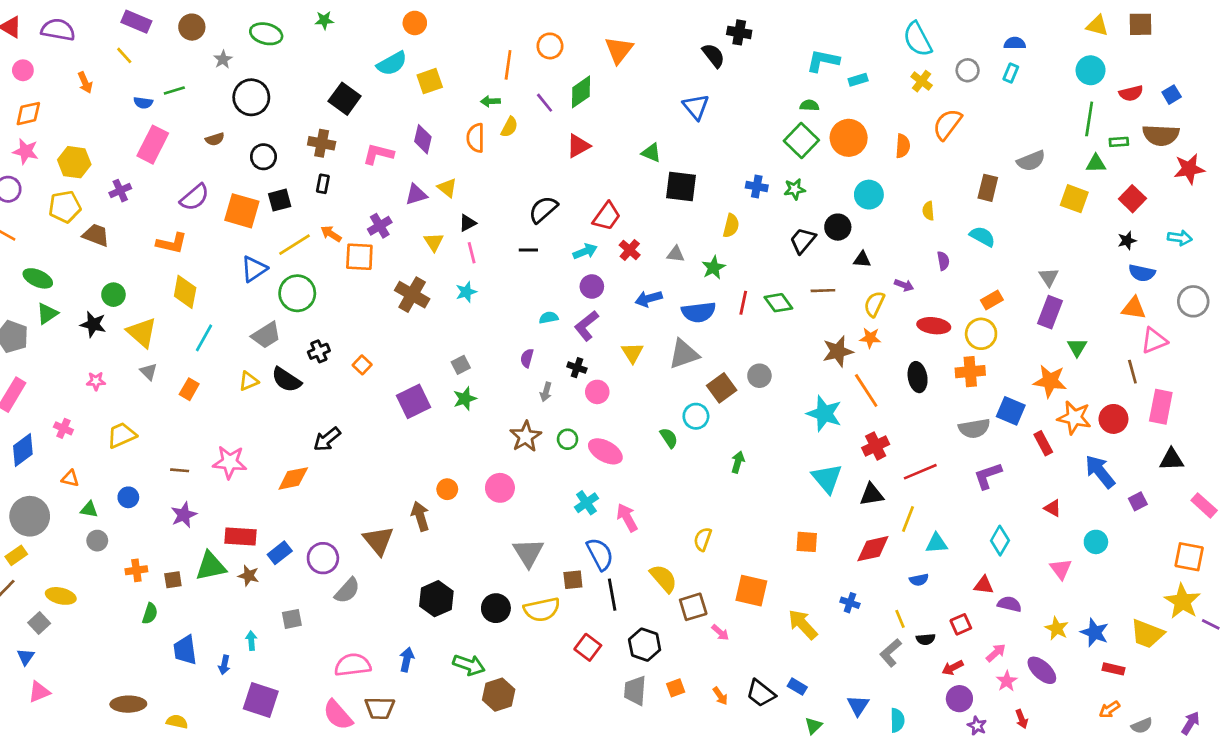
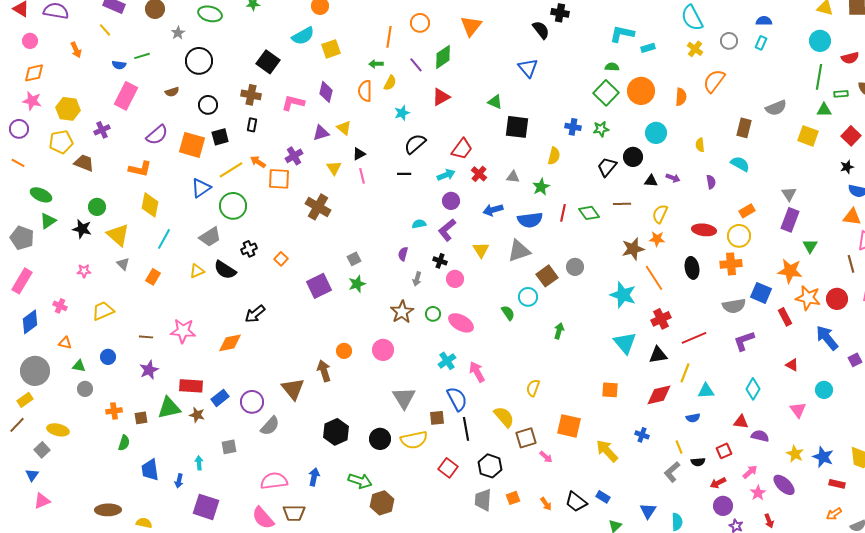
purple arrow: (904, 285) -> (673, 178), moved
cyan star: (466, 292) -> (402, 113), moved

